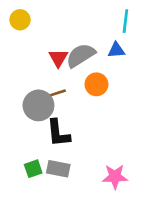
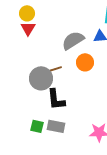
red triangle: (58, 58) -> (28, 28), moved
green square: (33, 169) -> (37, 126), turned 32

